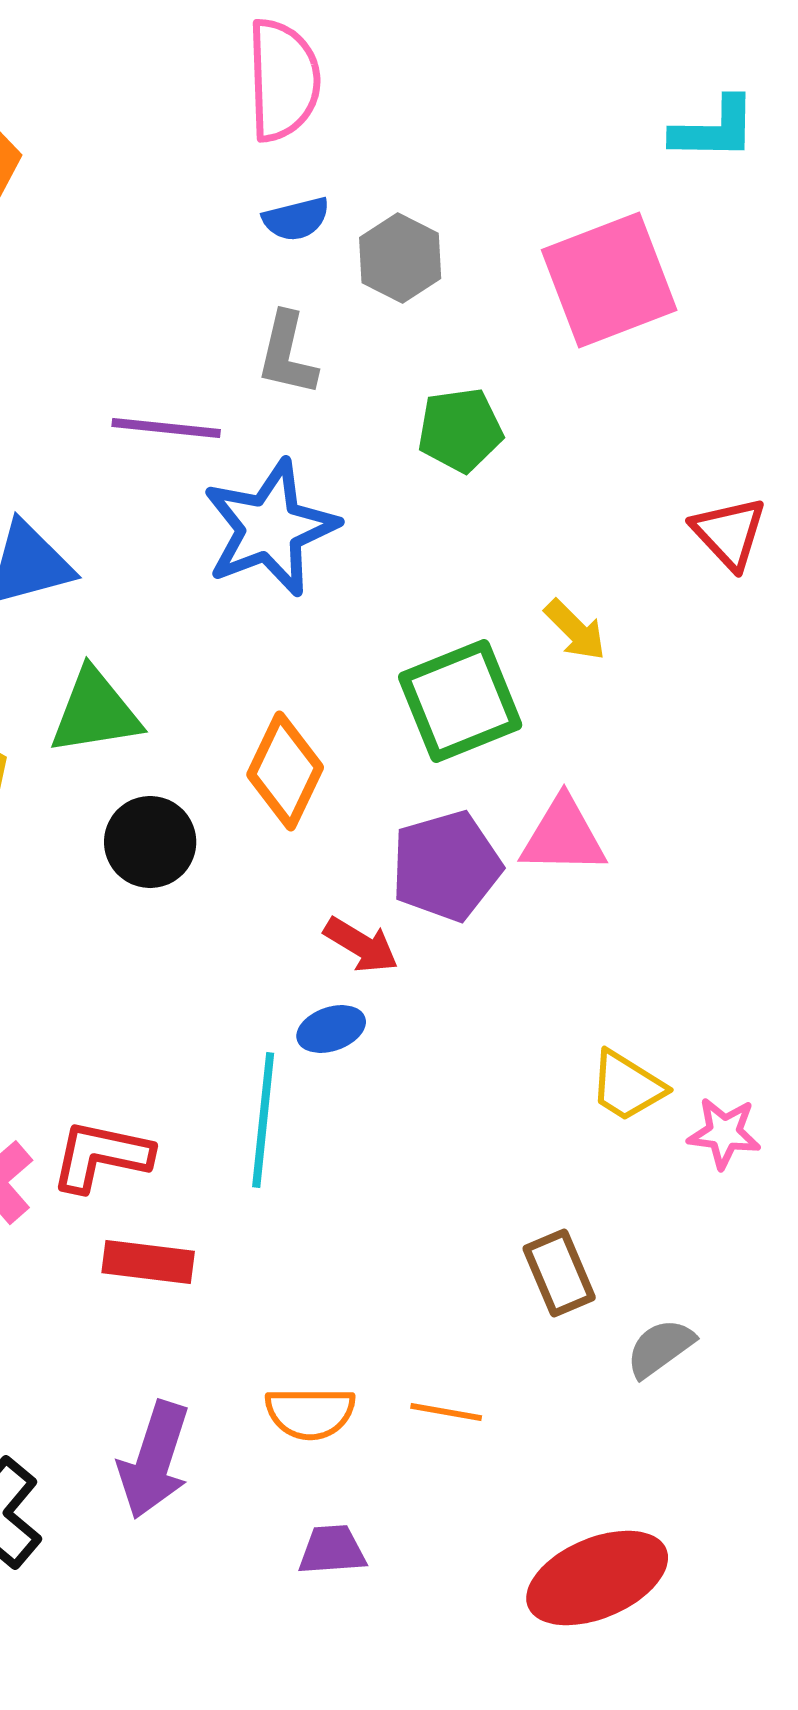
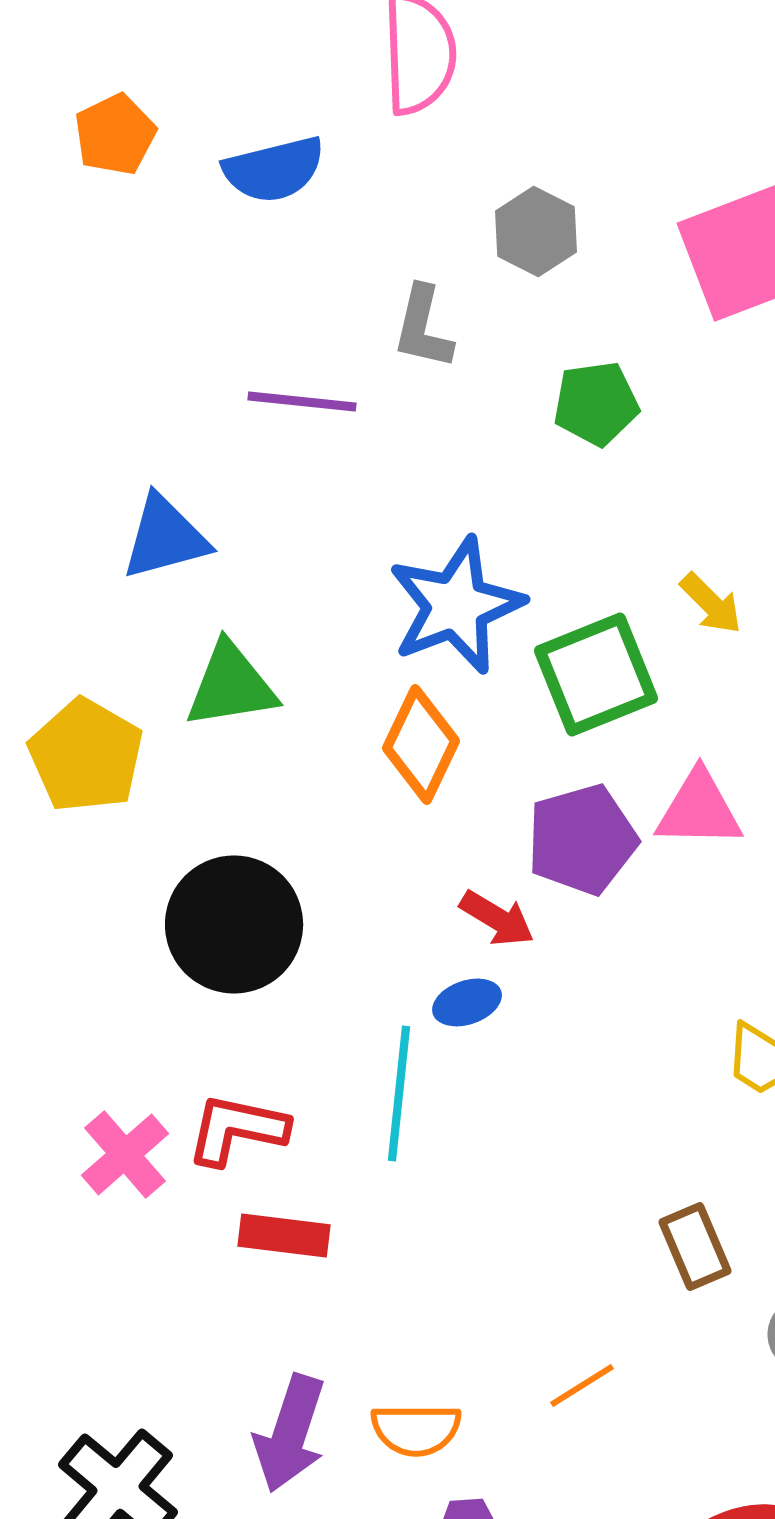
blue semicircle: (296, 219) -> (274, 169), moved, size x1.5
blue star: (270, 528) -> (456, 605), moved
black circle: (150, 842) -> (234, 924), moved, size x1.5
orange line: (446, 1412) -> (582, 1385), turned -42
orange semicircle: (310, 1413) -> (416, 1429), moved

